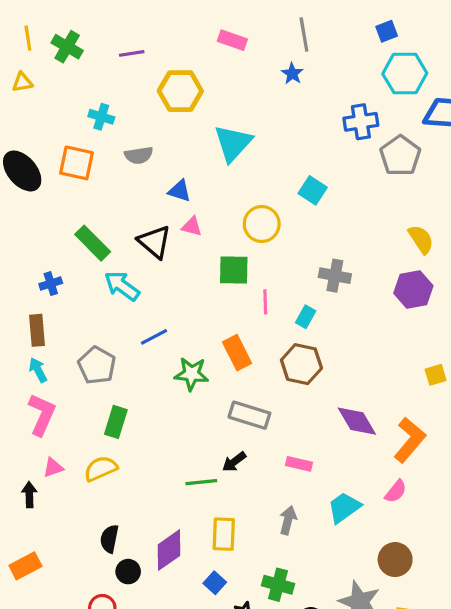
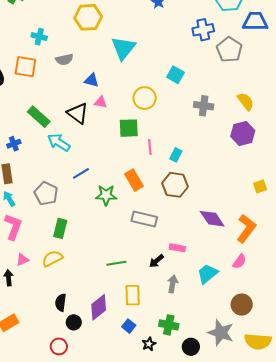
gray cross: (335, 276) -> (204, 106), moved
black arrow: (234, 462) -> (156, 261), moved

